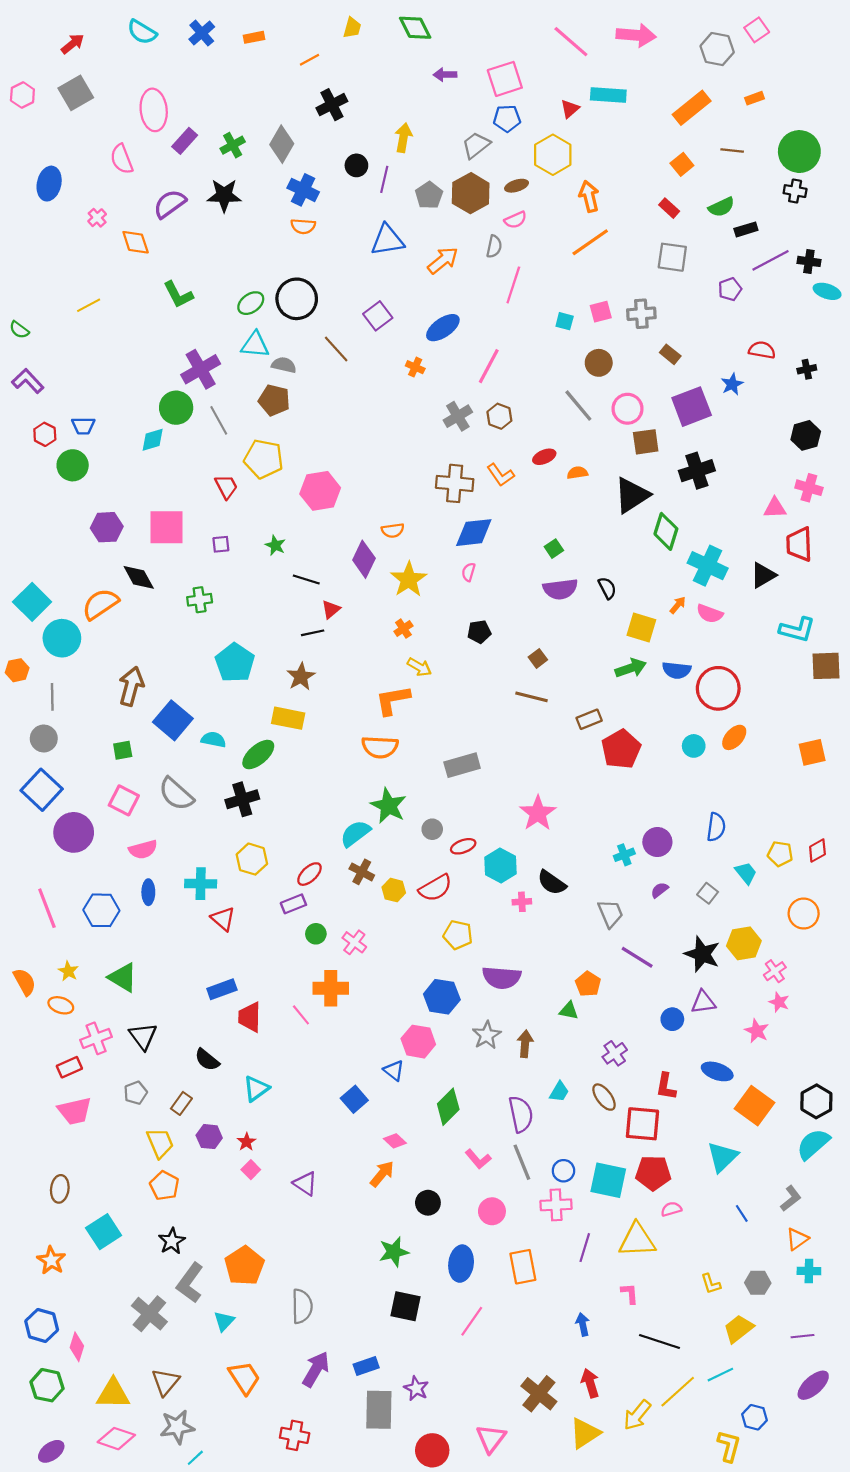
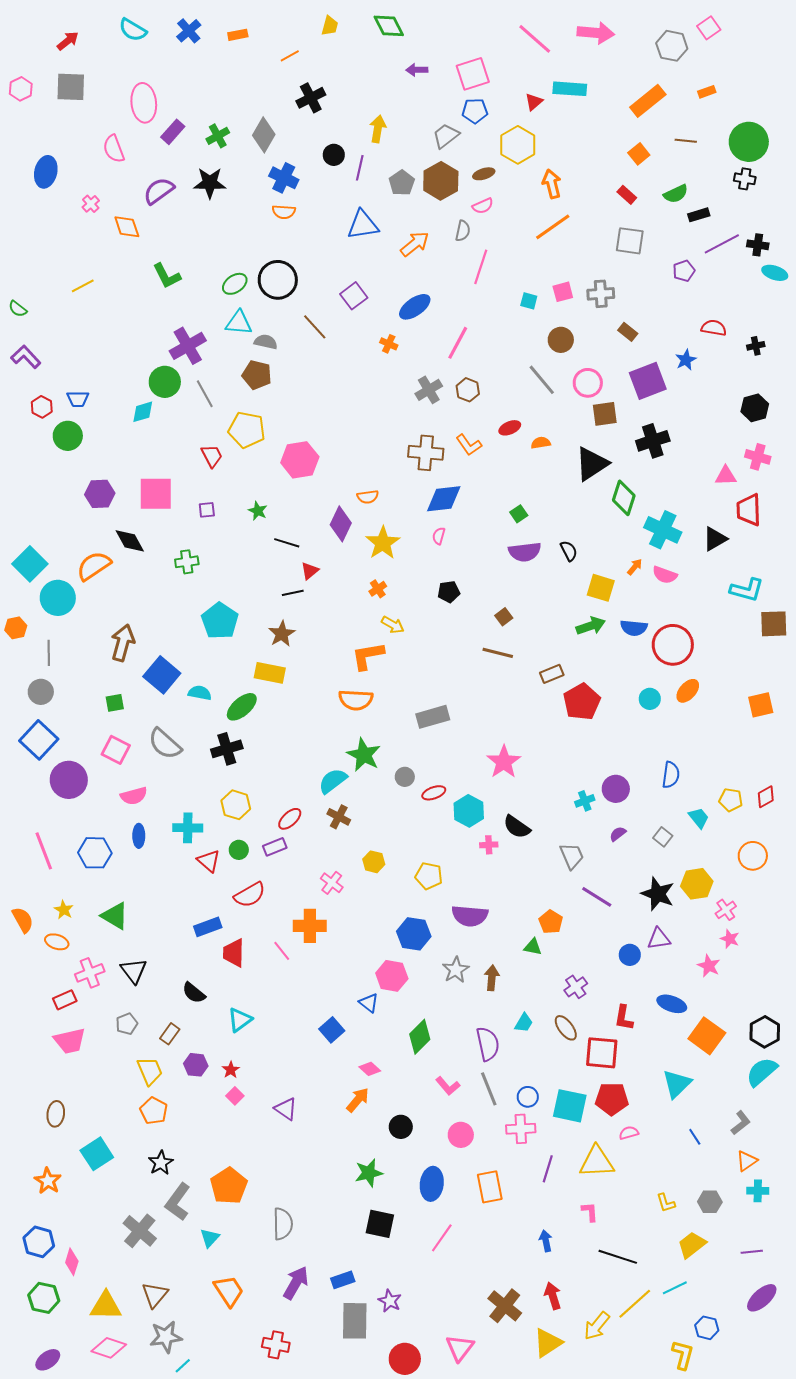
gray square: (76, 93) -> (71, 87), turned 32
red semicircle: (435, 888) -> (250, 895), moved
yellow hexagon: (394, 890) -> (374, 862), moved
green circle: (316, 934) -> (239, 850), moved

